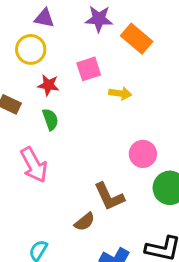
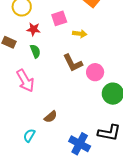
brown L-shape: (109, 196) -> (73, 63), moved
brown semicircle: (85, 222) -> (51, 117), moved

